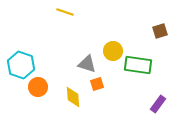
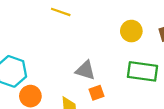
yellow circle: (113, 51) -> (131, 31), moved

